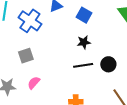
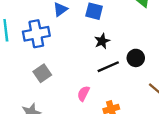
blue cross: (30, 21) -> (36, 34), turned -30
pink semicircle: (34, 83) -> (83, 94), moved

